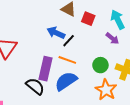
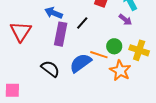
blue arrow: (56, 33) -> (54, 13), moved
orange line: (67, 60) -> (99, 55), moved
purple rectangle: (45, 69) -> (61, 34), moved

